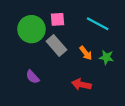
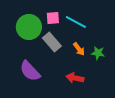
cyan line: (98, 24) -> (76, 22), moved
purple semicircle: (33, 77) -> (30, 71), size x1.6

